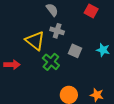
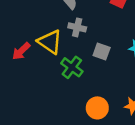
red arrow: (12, 65) -> (21, 51), moved, turned 140

